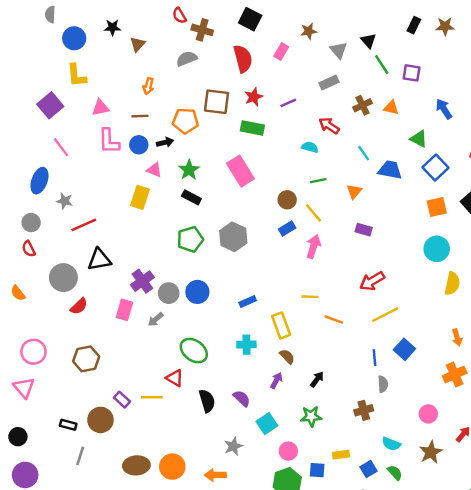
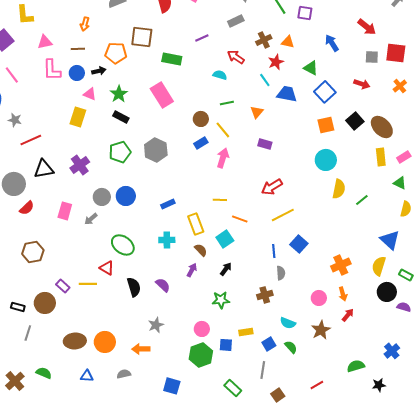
red star: (254, 97) -> (276, 62), moved
purple cross: (142, 281) -> (80, 165), moved
orange arrow: (457, 337) -> (343, 294), moved
cyan square: (267, 424) -> (225, 239), moved

